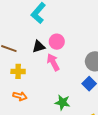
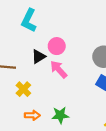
yellow cross: (18, 71) -> (23, 89), turned -32
green star: (62, 102) -> (60, 115), moved

